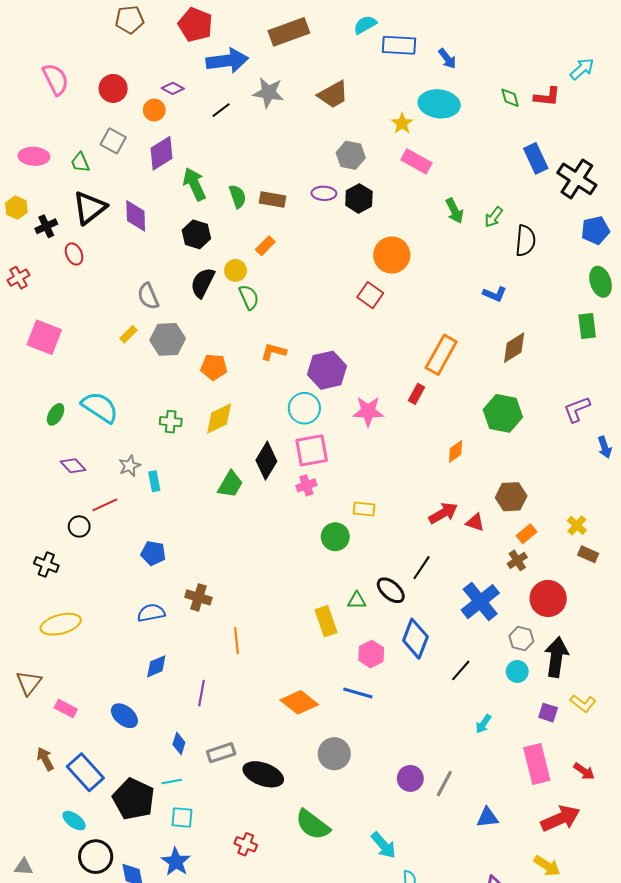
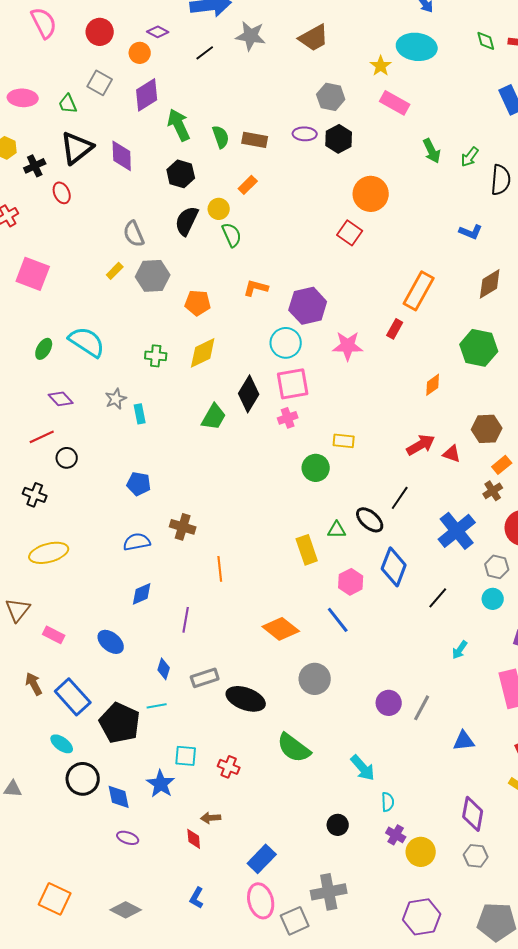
red line: (105, 505) -> (42, 437), moved
blue line: (358, 693) -> (338, 620), turned 36
cyan square: (182, 817) -> (186, 756), moved

